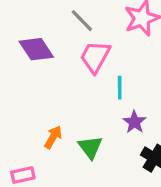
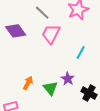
cyan line: (120, 88) -> (81, 53), moved, turned 32
purple star: (134, 122) -> (68, 79), moved

